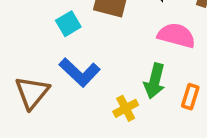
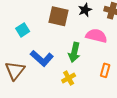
cyan square: (68, 24) -> (23, 30), moved
green arrow: (155, 81) -> (74, 52), moved

